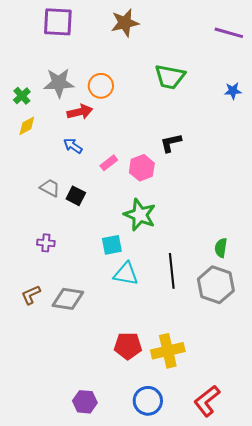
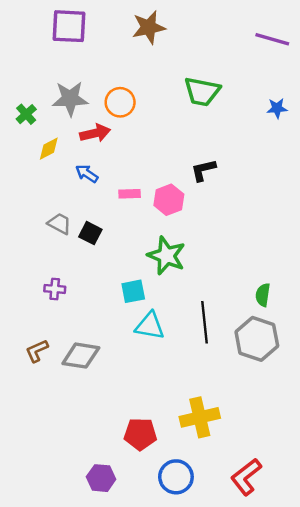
yellow diamond: (27, 126) -> (49, 149), moved
pink rectangle: (109, 163) -> (130, 194), turned 36
red pentagon: (128, 346) -> (140, 434), moved

